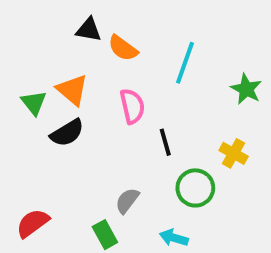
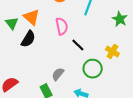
black semicircle: (67, 133) -> (28, 39), turned -30
black line: (165, 142) -> (78, 45), turned -32

